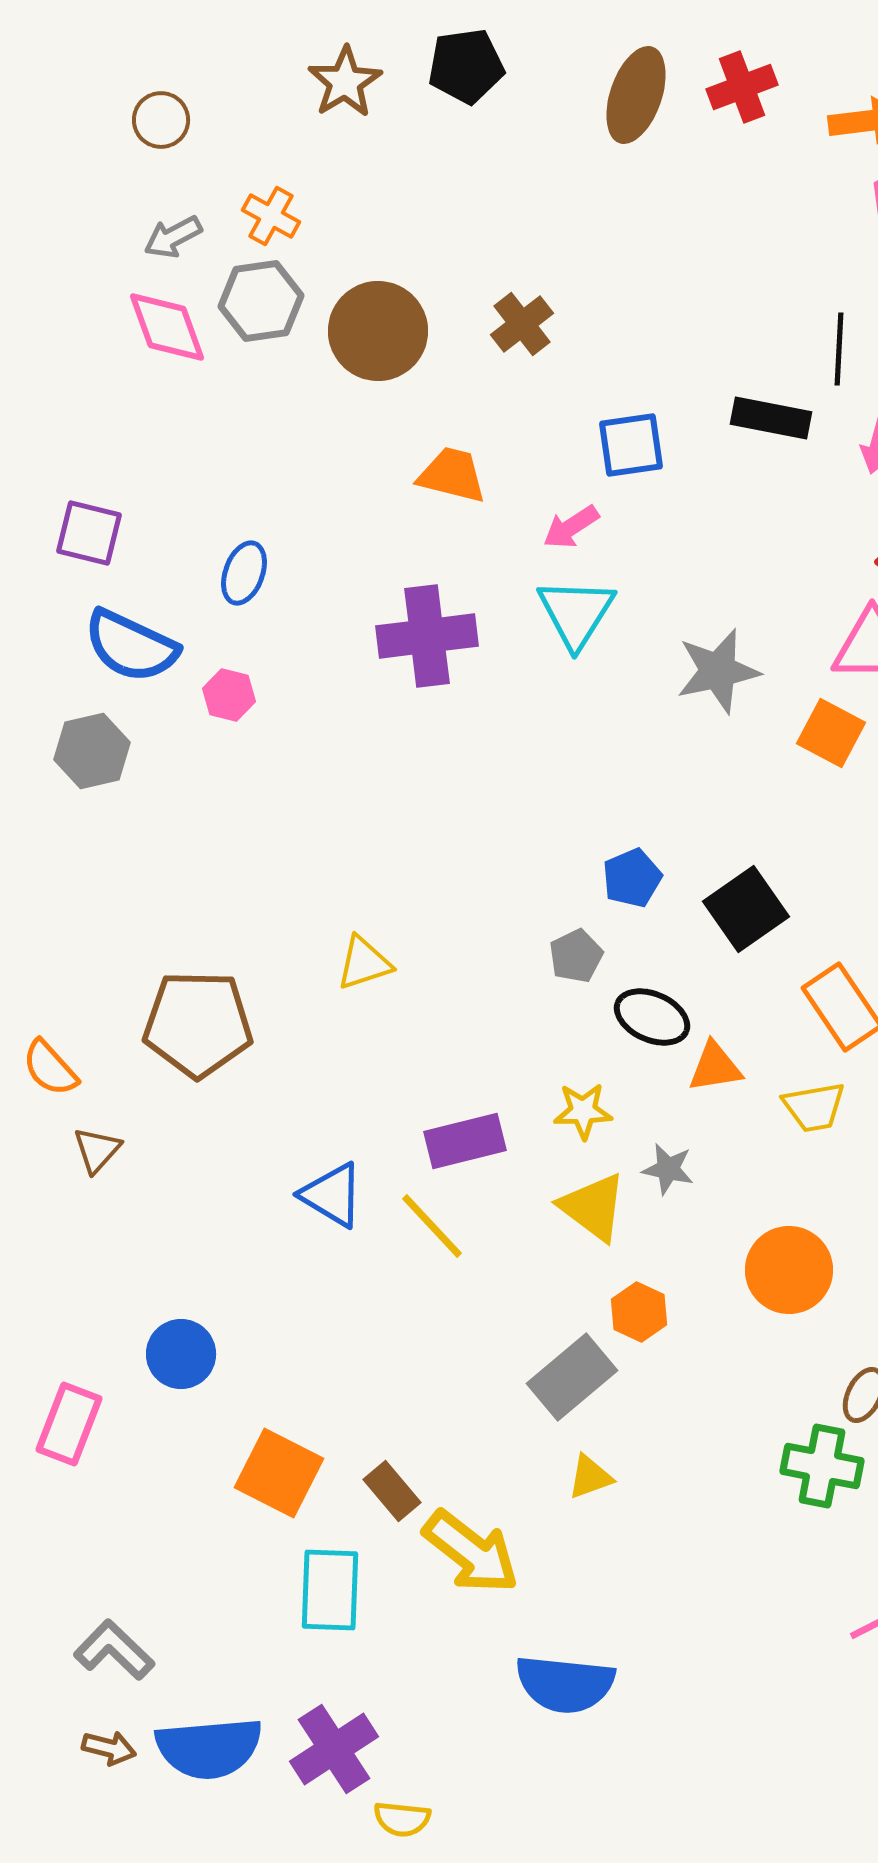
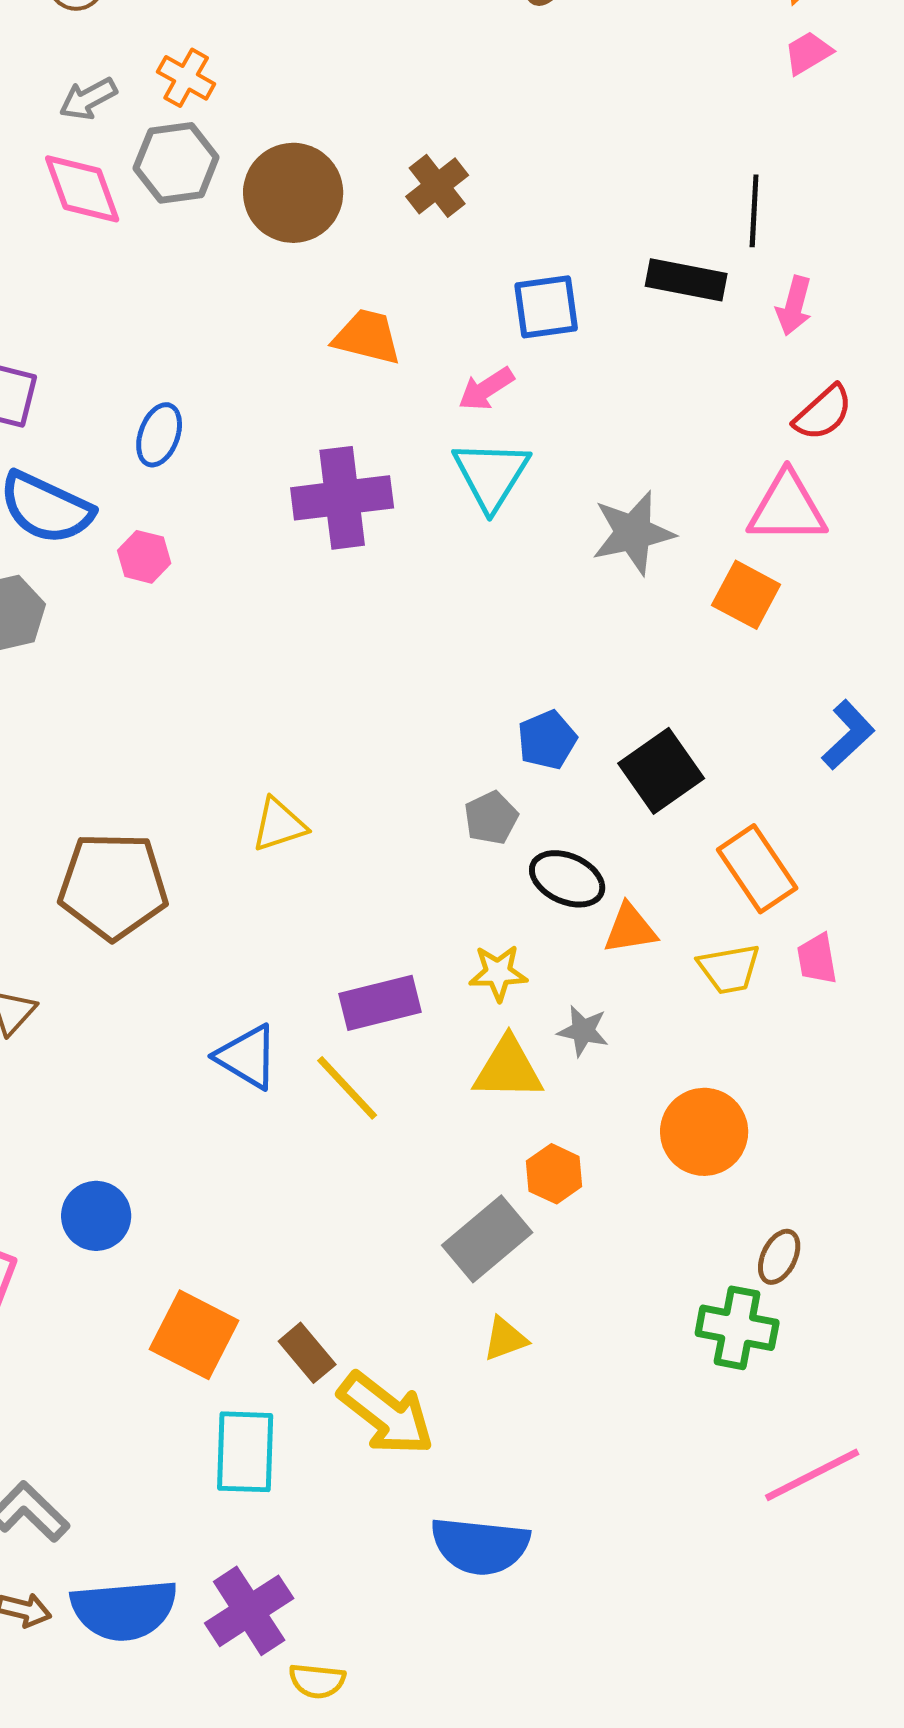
yellow triangle: (593, 1207) -> (508, 1069), turned -36

